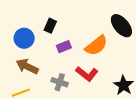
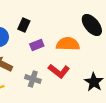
orange semicircle: (96, 46) -> (68, 44), turned -140

